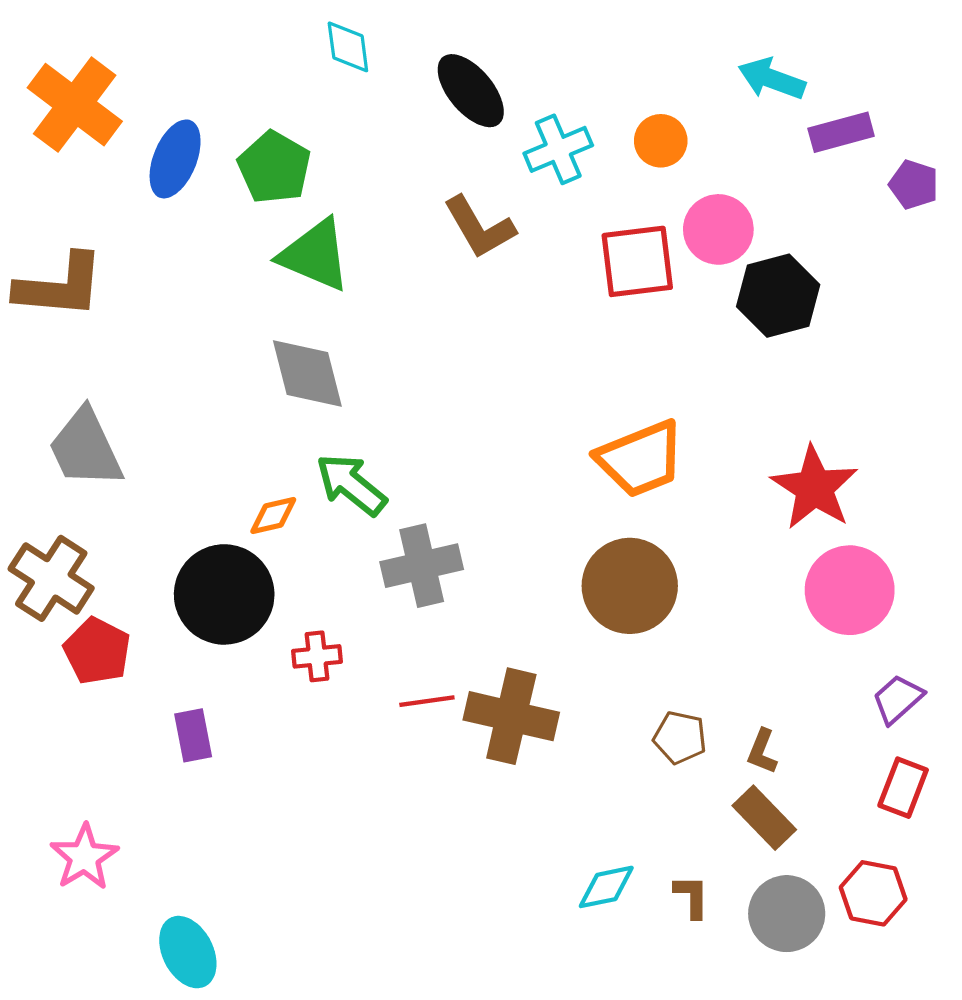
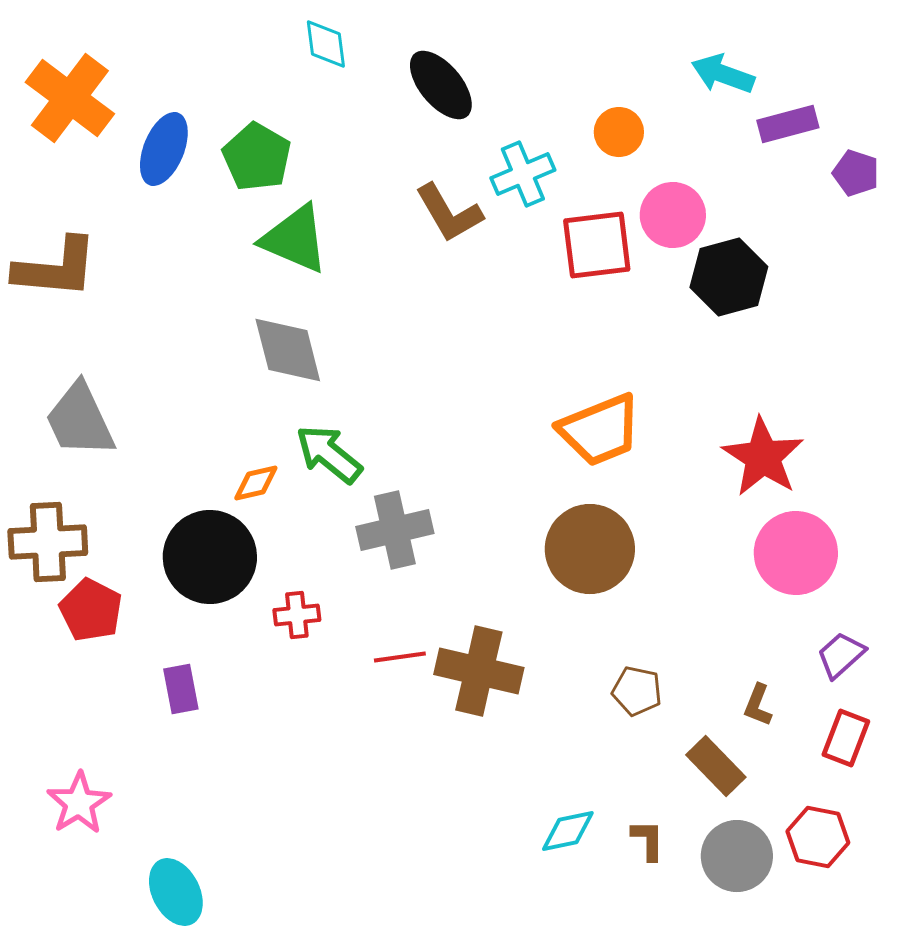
cyan cross: (558, 149) -> (523, 174), moved
brown cross: (51, 578) -> (48, 542), turned -36
brown L-shape: (762, 751) -> (758, 705), moved

